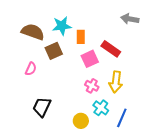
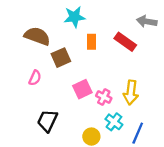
cyan star: (62, 26) -> (74, 17), moved
red rectangle: (111, 49) -> (125, 42), moved
pink square: (90, 59) -> (82, 89), moved

